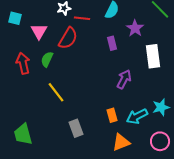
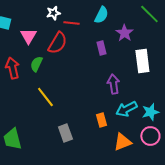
purple arrow: (124, 79) -> (113, 84), turned -36
cyan arrow: (137, 116) -> (126, 109), moved
pink circle: (160, 141) -> (150, 136), moved
orange triangle: (121, 142) -> (122, 142), moved

